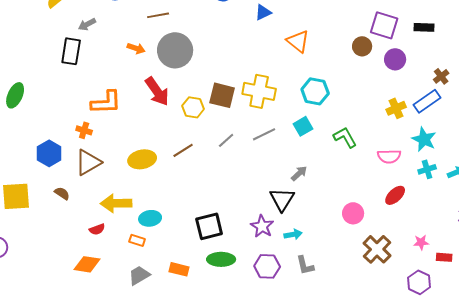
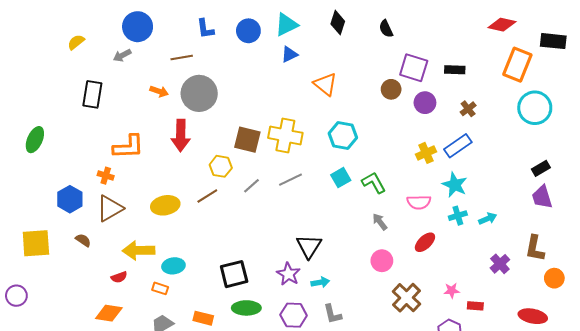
gray arrow: (87, 24) -> (122, 55), moved
brown cross: (441, 76) -> (468, 109), moved
red arrow: (157, 91) -> (181, 135), turned 36
yellow hexagon: (193, 107) -> (221, 166), moved
cyan square: (303, 126) -> (341, 178), moved
gray arrow: (299, 173) -> (380, 222), moved, turned -84

